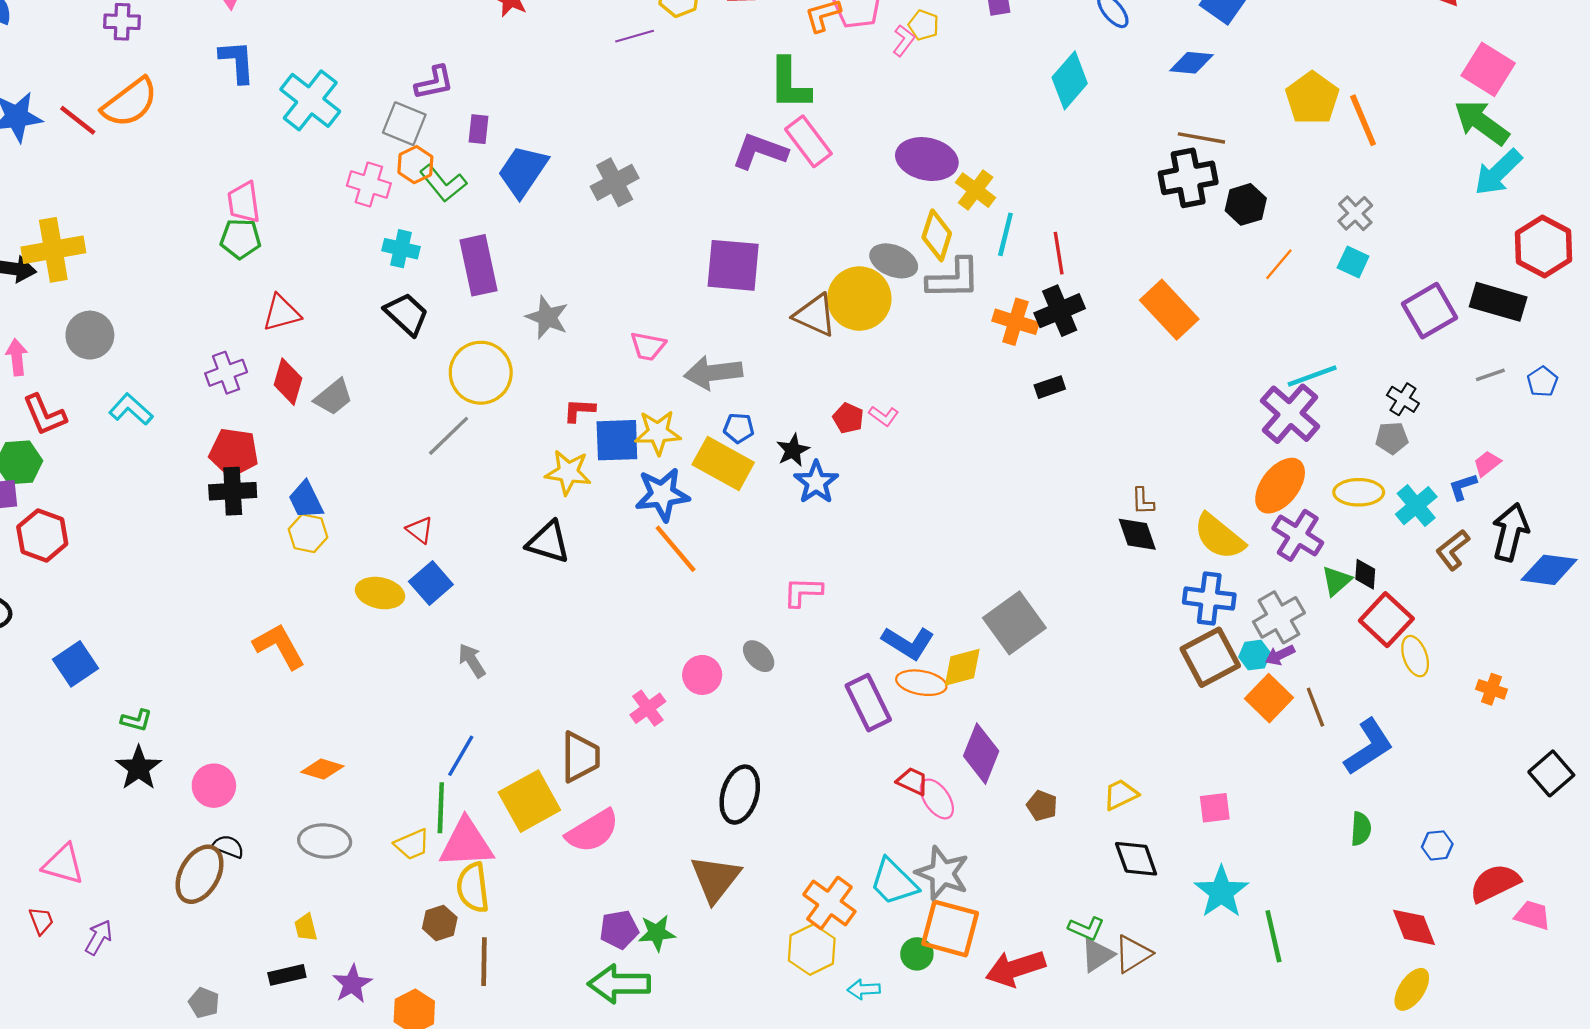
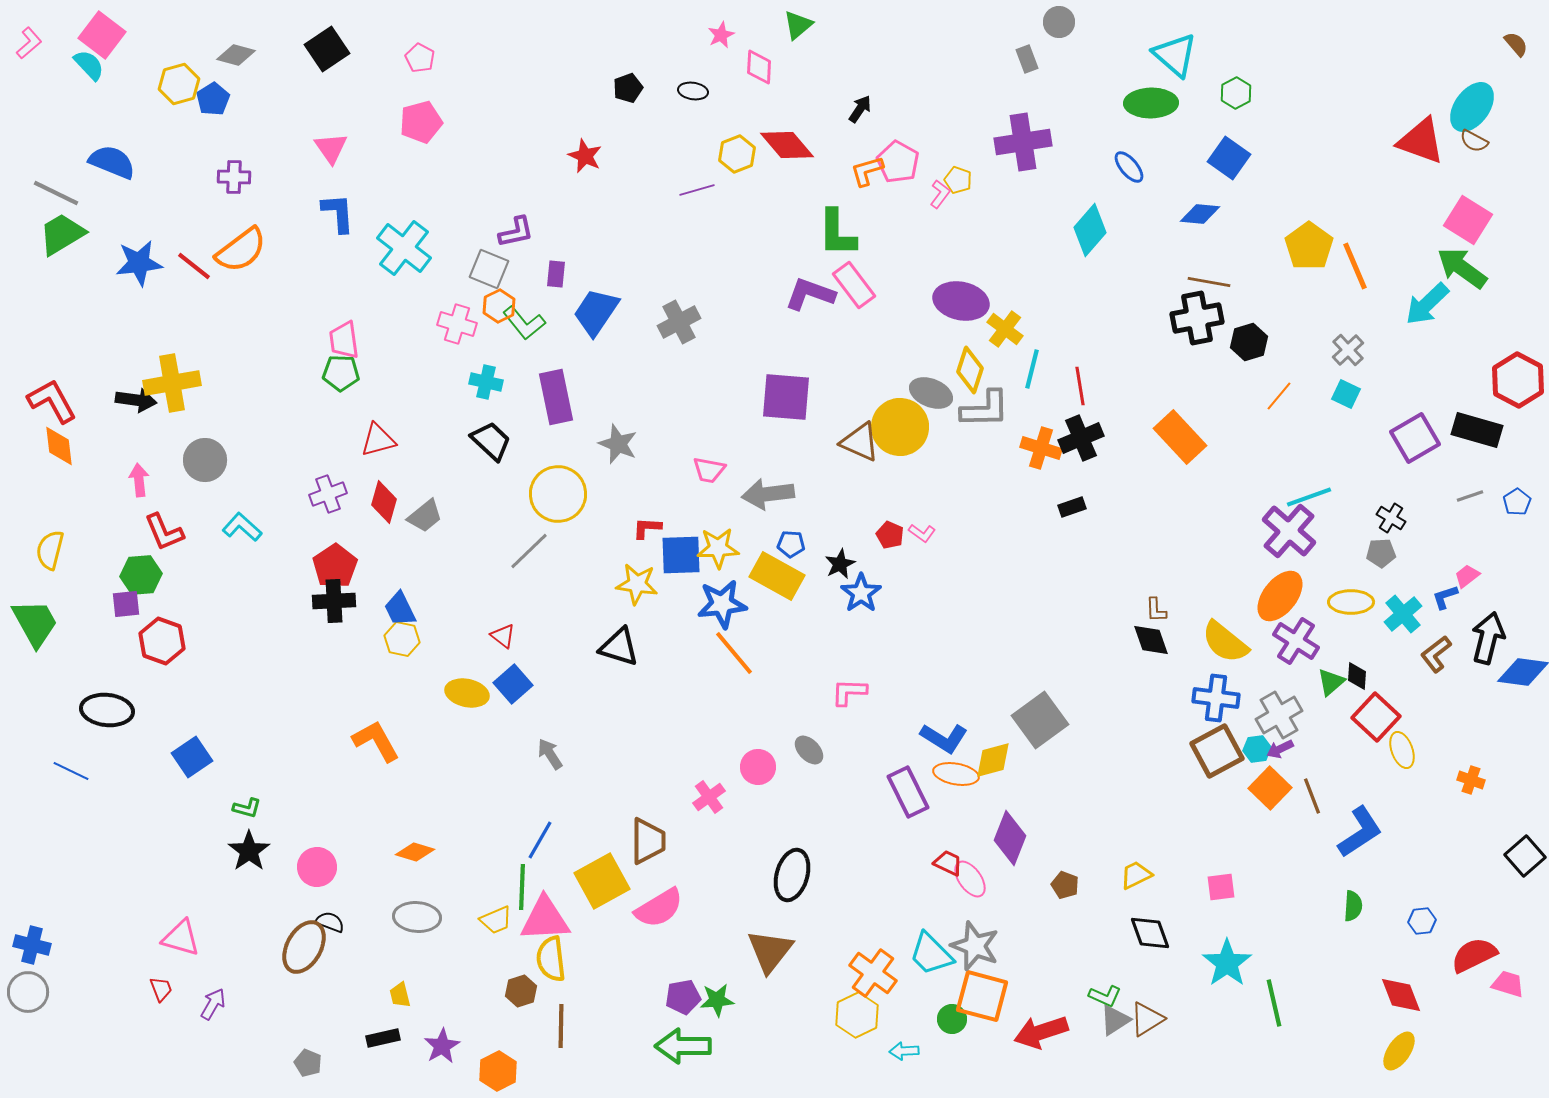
cyan arrow: (1498, 172) -> (1427, 304), moved
red pentagon: (234, 452) -> (335, 566), turned 30

